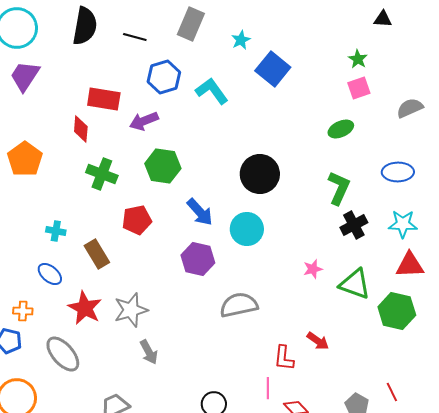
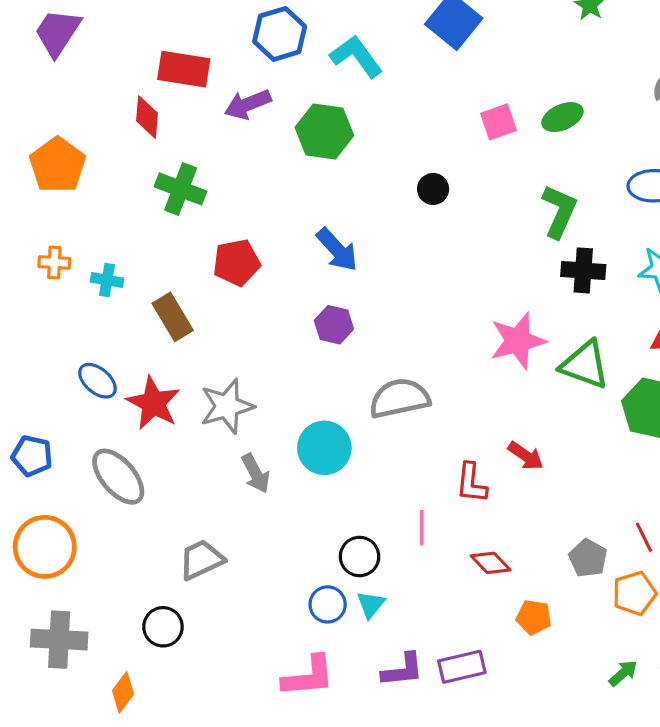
pink square: (359, 88) -> (499, 122), moved
green hexagon: (163, 166) -> (324, 131), moved
black circle: (260, 174) -> (433, 189), size x0.5
black cross: (354, 225) -> (583, 270), turned 32
cyan circle: (247, 229) -> (324, 448), moved
purple hexagon: (198, 259) -> (334, 325), size x0.7
pink star: (313, 269) -> (518, 341), size x1.8
blue ellipse: (50, 274) -> (97, 381), moved
orange cross: (23, 311) -> (54, 262), moved
pink line: (268, 388) -> (422, 528), moved

